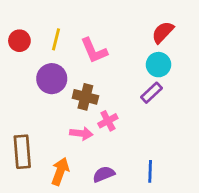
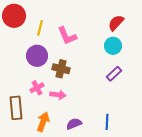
red circle: (19, 41) -> (14, 16), moved, size x1.5
purple rectangle: (151, 93) -> (114, 74), moved
pink cross: (108, 121) -> (37, 88), moved

